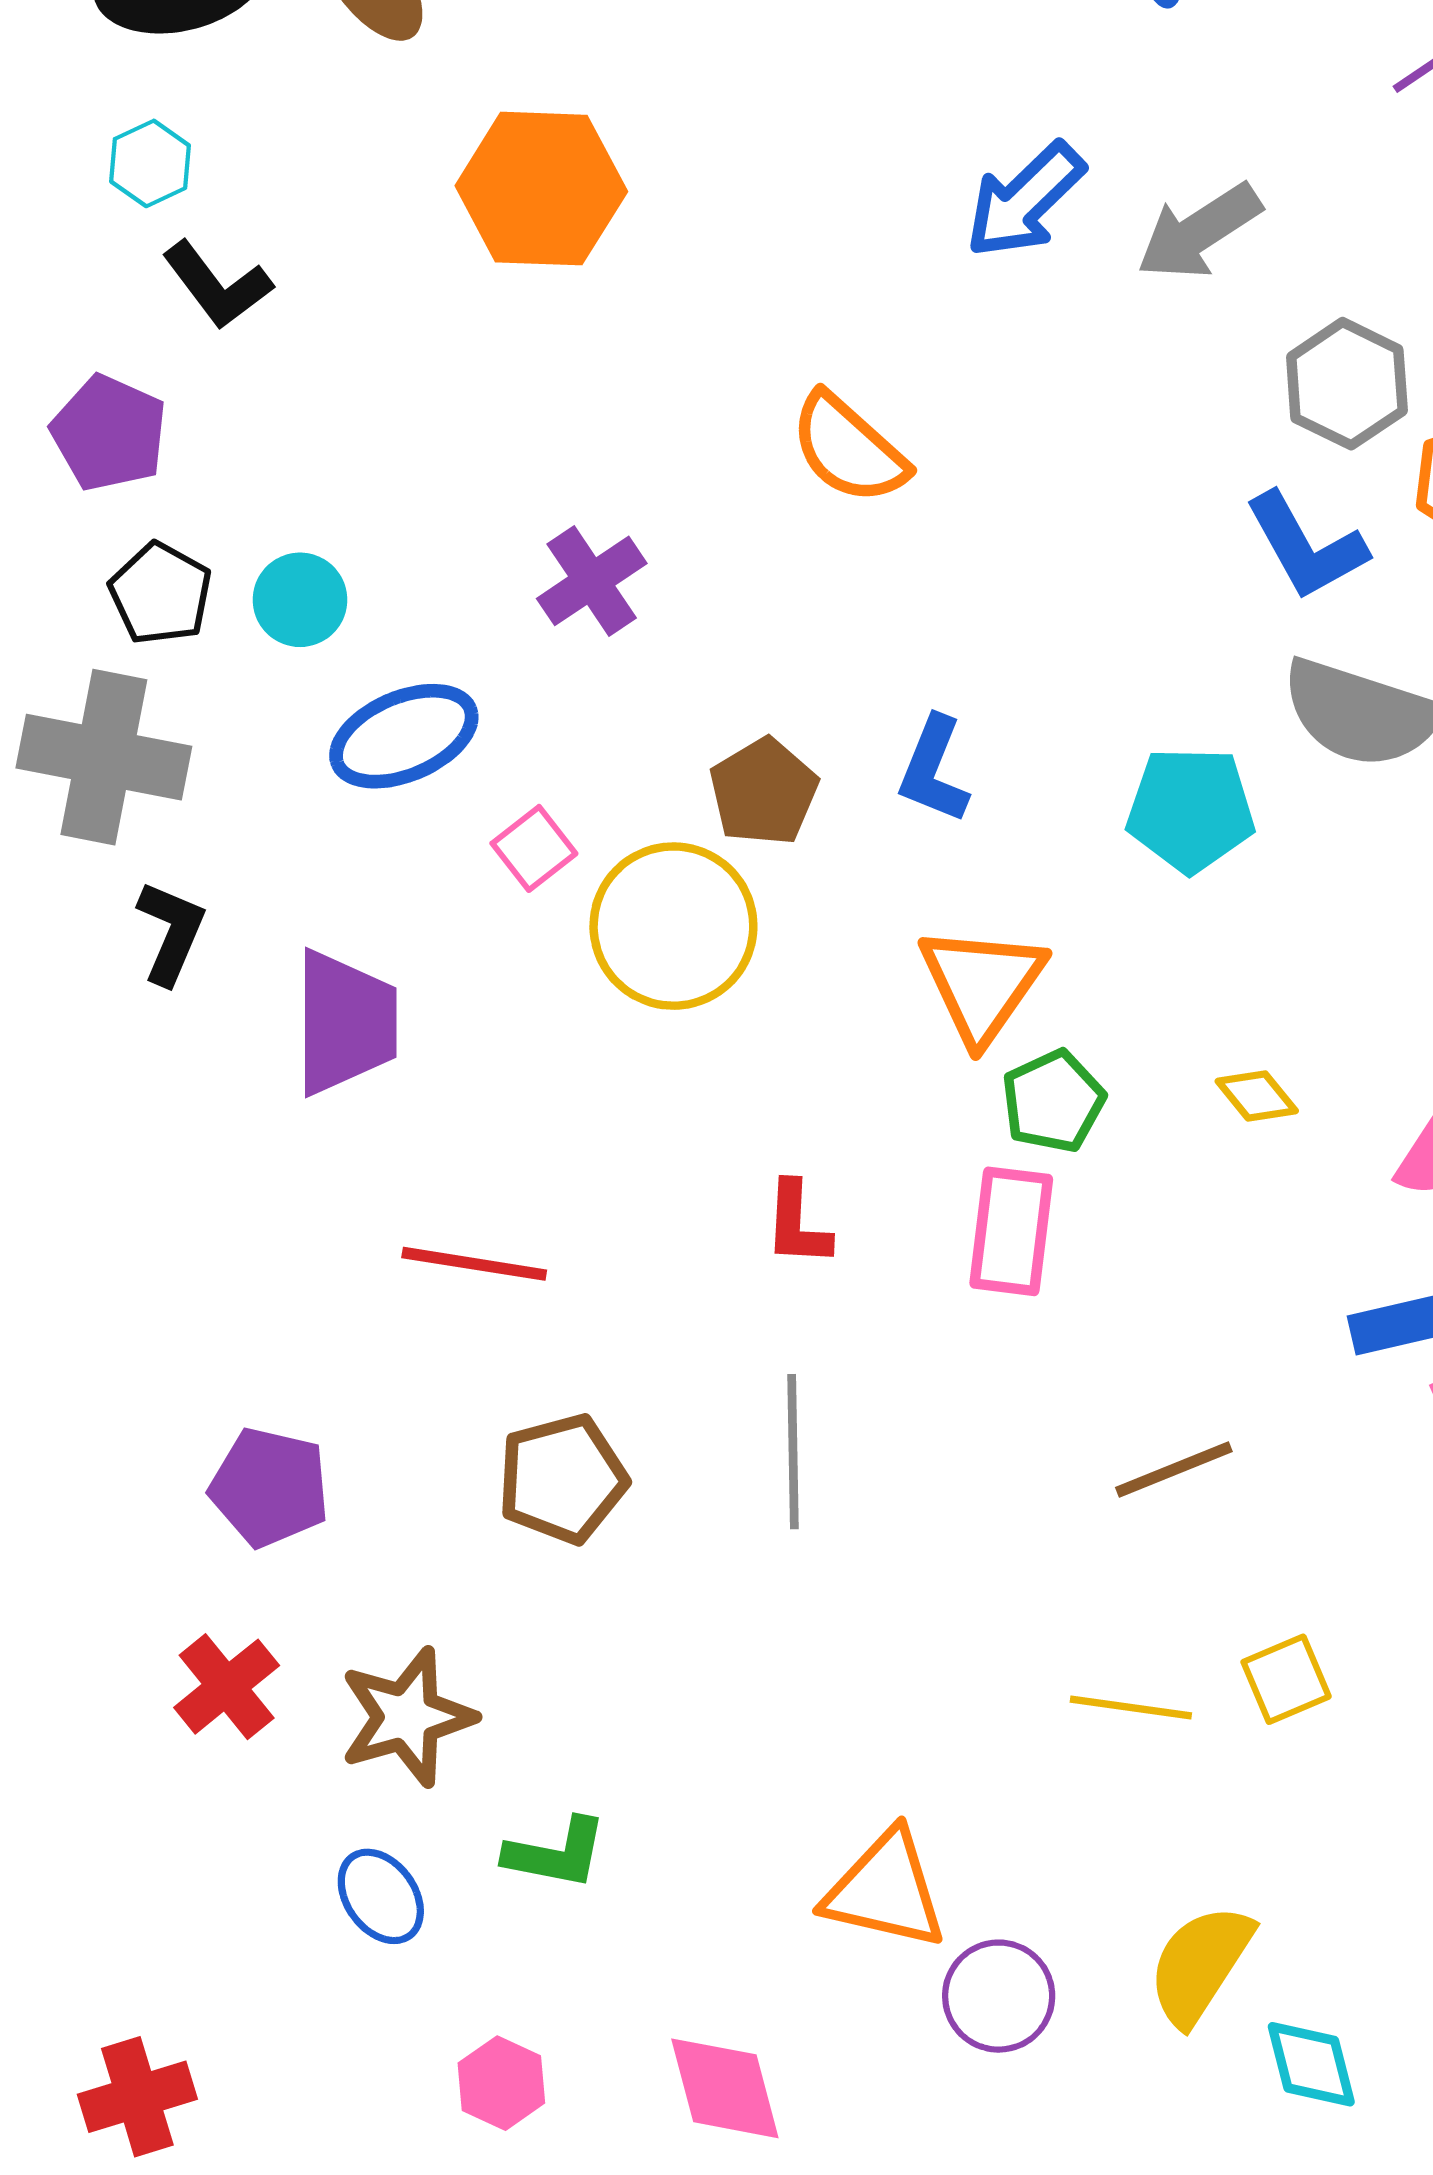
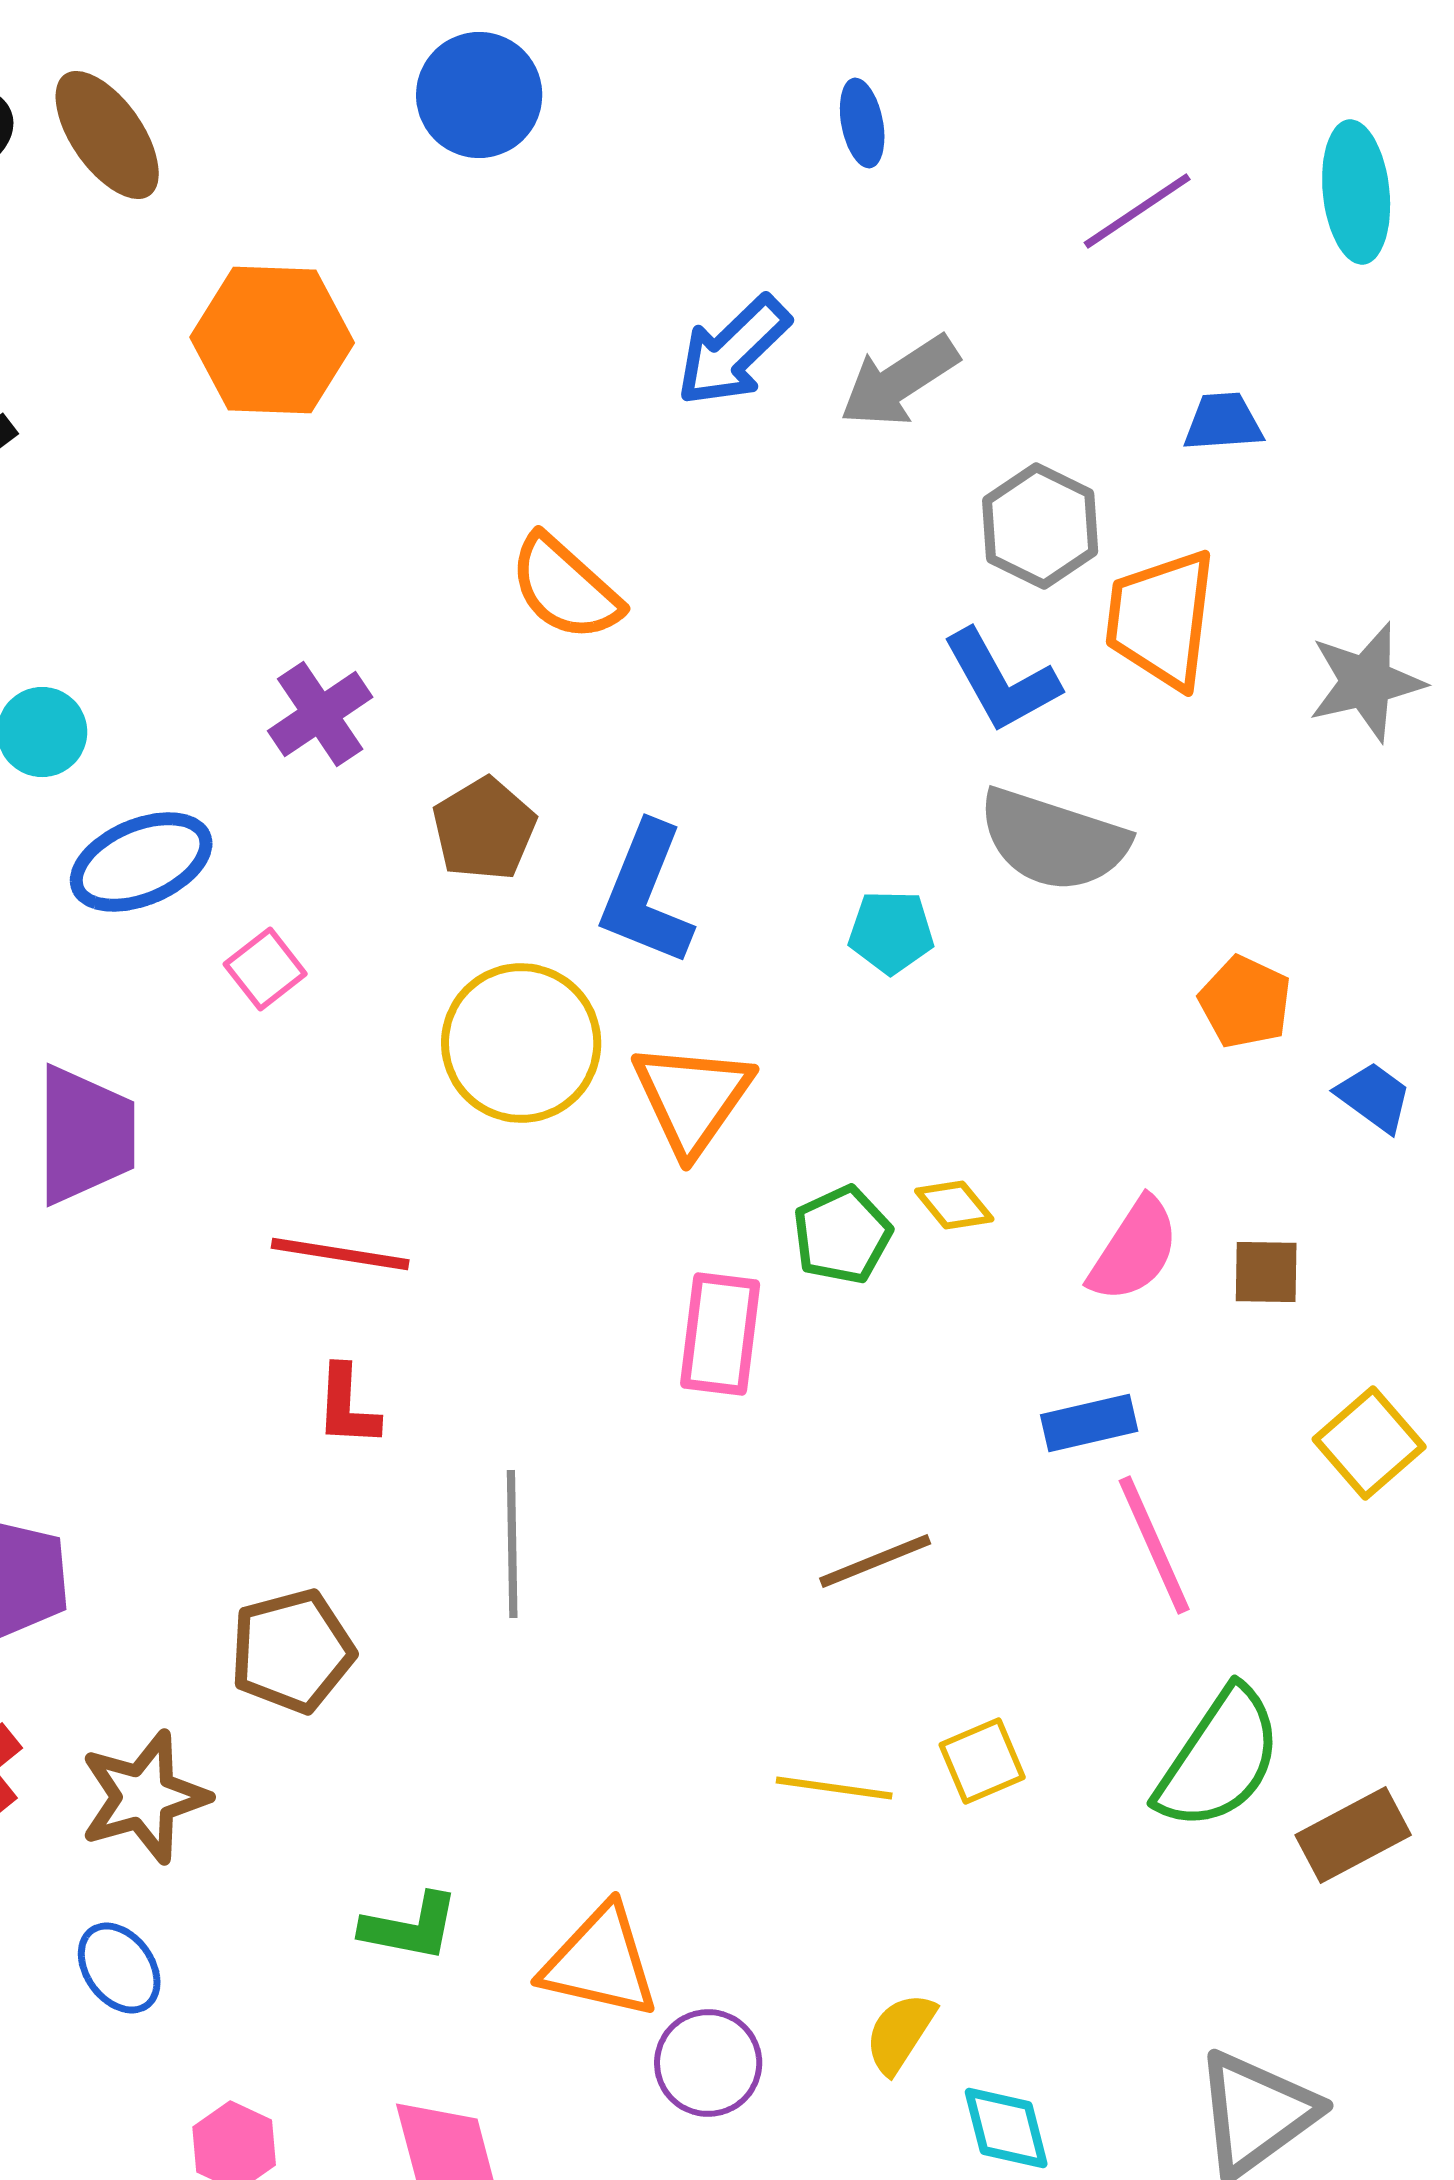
blue L-shape: (934, 770) -> (646, 894), size x1.4
brown pentagon: (764, 792) -> (484, 829), moved
cyan pentagon: (1191, 810) -> (891, 932), size x0.7
yellow circle: (673, 926) -> (521, 1043), moved
green pentagon: (1053, 1101) -> (842, 1235), moved
red L-shape: (797, 1224) -> (347, 1406), moved
red line: (474, 1264) -> (340, 1254), moved
brown pentagon: (562, 1479) -> (292, 1651), moved
green L-shape: (556, 1853) -> (410, 1927), moved
yellow semicircle: (1200, 1965) -> (900, 2033), size x0.7

